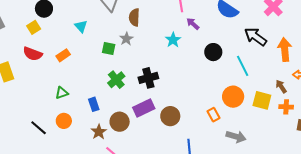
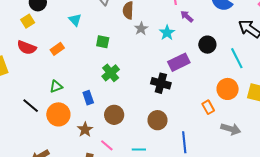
gray star: (126, 39) -> (141, 29), moved
black cross: (148, 78) -> (161, 83), moved, turned 30
purple rectangle: (144, 108) -> (179, 62), moved
brown circle: (170, 116) -> (158, 120), moved
orange circle: (64, 121) -> (58, 114), size x1.5
black line: (39, 128) -> (31, 106), moved
brown star: (99, 132) -> (85, 130), moved

